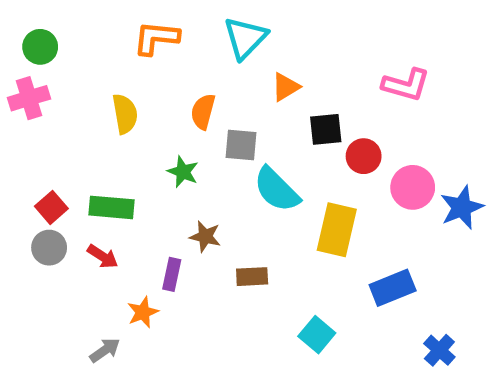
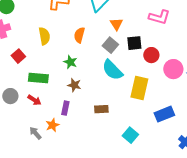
pink L-shape: (406, 85) -> (159, 17), moved
orange triangle: (286, 87) -> (116, 24), turned -32
gray square: (241, 145) -> (110, 45), moved, turned 35
red square: (51, 207) -> (18, 56), moved
brown star: (205, 236) -> (74, 85), moved
gray arrow: (105, 350) -> (35, 133), moved, turned -96

